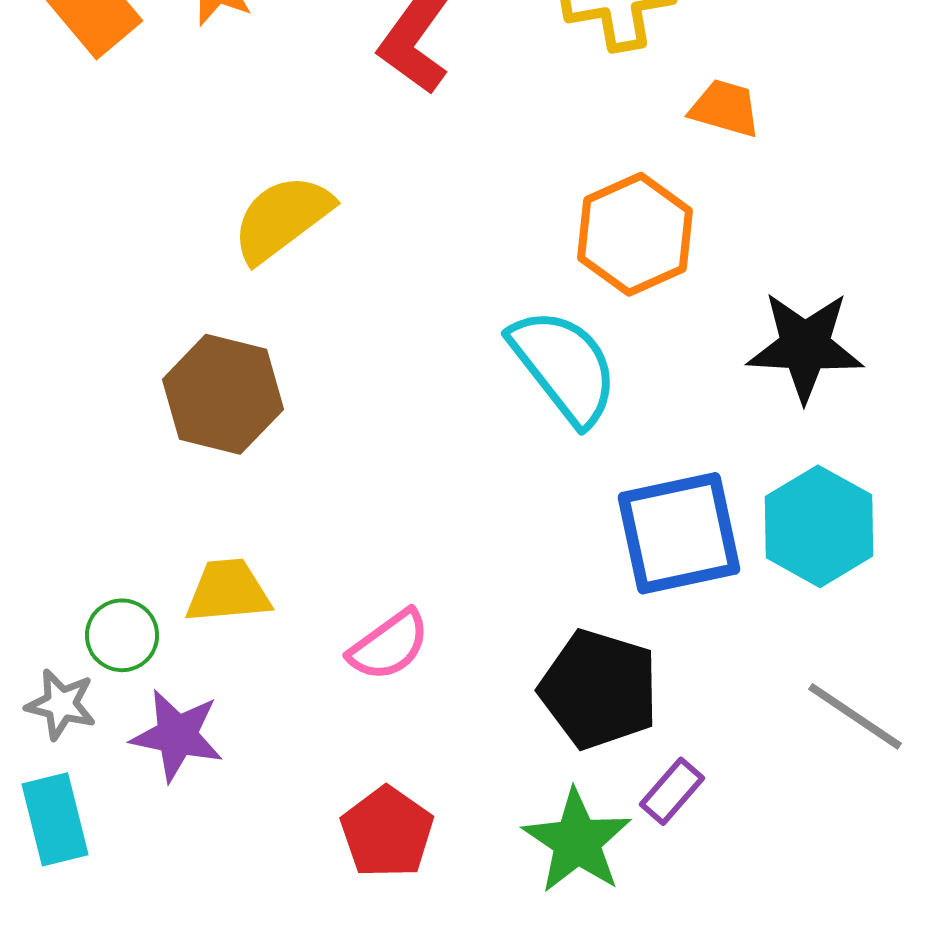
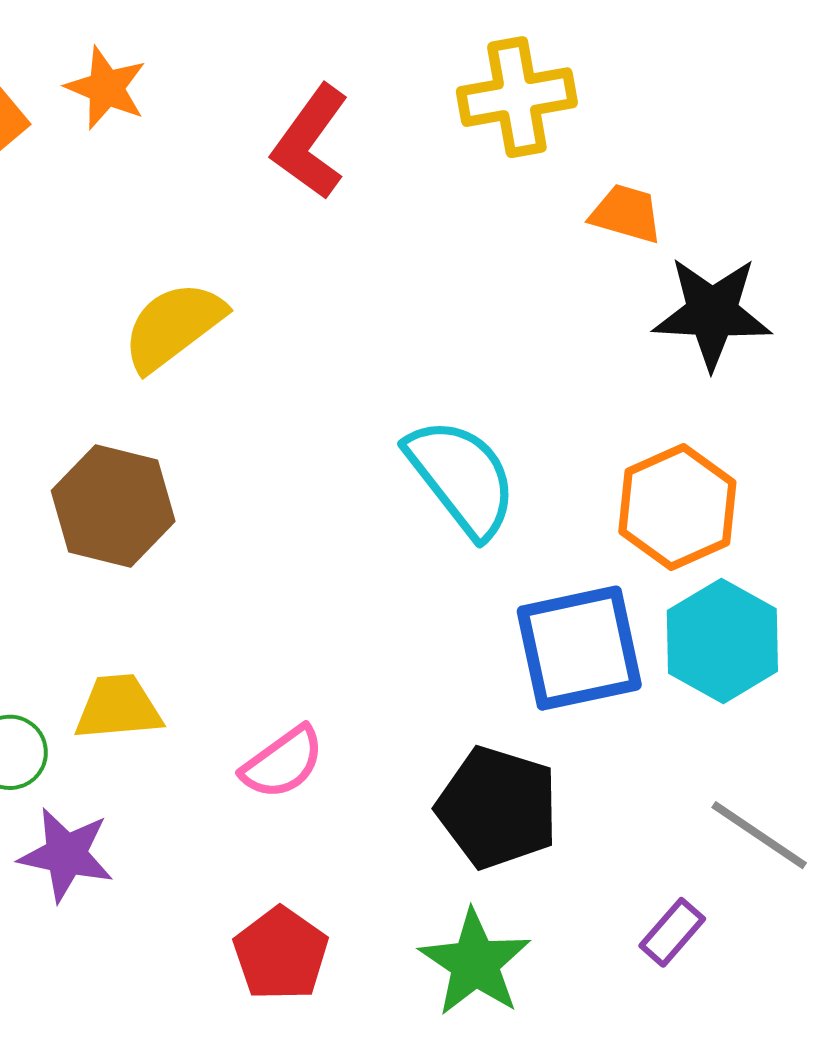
orange hexagon: (635, 234) -> (677, 507), moved
black star: (805, 346) -> (712, 313), moved
purple rectangle: (672, 791) -> (672, 932), moved

